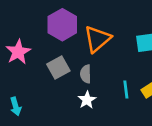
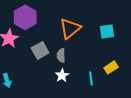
purple hexagon: (62, 25) -> (25, 17), moved
cyan line: (126, 90) -> (91, 78), moved

